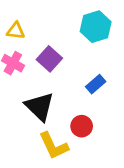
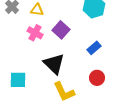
red circle: (82, 126) -> (97, 78), moved

